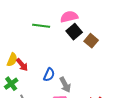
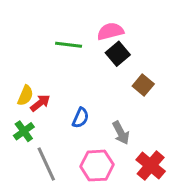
brown square: (91, 41) -> (143, 85), moved
red arrow: (22, 65) -> (40, 103), turned -88
gray arrow: (65, 85) -> (121, 133), moved

